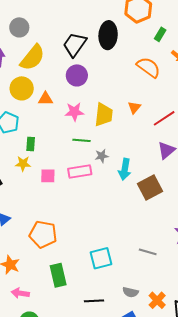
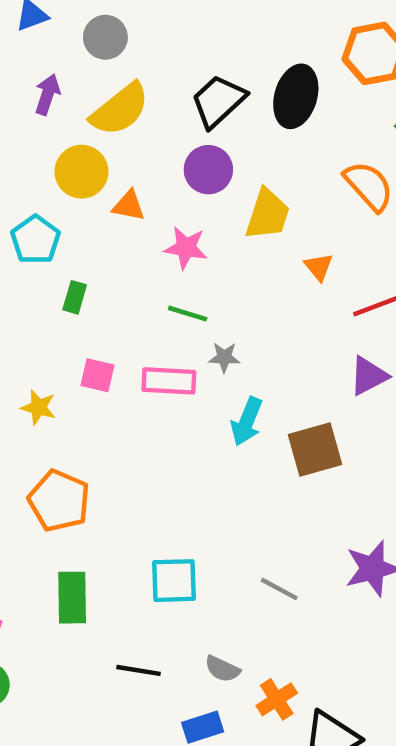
orange triangle: (134, 107) -> (319, 267), turned -32
yellow trapezoid: (104, 115) -> (268, 214), moved
yellow star: (23, 164) -> (38, 407), moved
cyan arrow: (125, 169) -> (247, 422), moved

